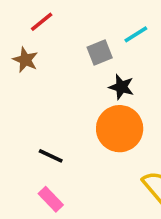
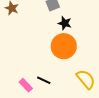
black line: (51, 156) -> (44, 80), moved

